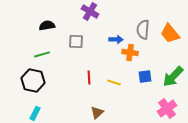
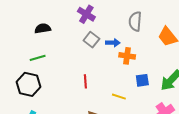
gray semicircle: (143, 29) -> (135, 21), moved
gray square: (76, 41) -> (91, 40), moved, turned 35
yellow line: (114, 82) -> (119, 97), moved

